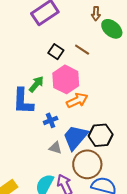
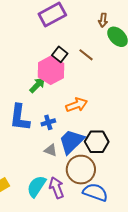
pink hexagon: (66, 79) -> (51, 70), moved
blue L-shape: (23, 101) -> (20, 118), moved

